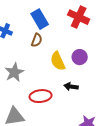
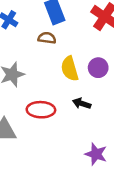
brown semicircle: (37, 40) -> (47, 38), turned -112

